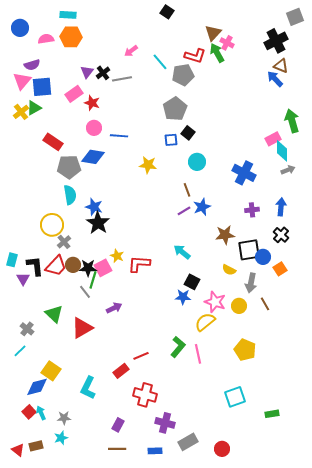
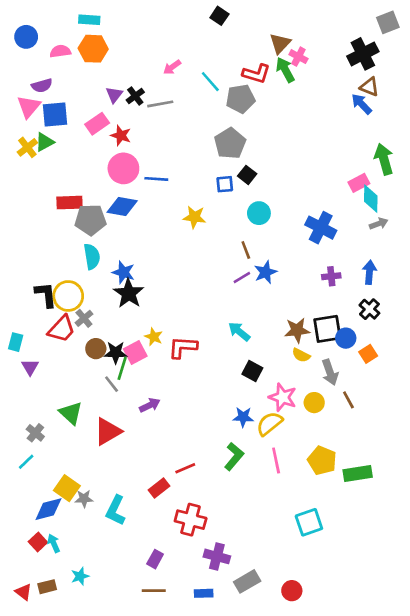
pink circle: (94, 128) -> (123, 168), size x1.5
red rectangle: (53, 142) -> (70, 203), moved, turned -36
brown star: (225, 235) -> (297, 330), moved
black L-shape: (35, 266) -> (46, 295), moved
red trapezoid: (56, 266) -> (62, 329), moved
gray arrow: (251, 283) -> (330, 372), turned -30
blue star: (183, 297) -> (243, 417), moved
pink line: (198, 354) -> (276, 460), moved
green rectangle: (272, 414) -> (358, 474), moved, size x1.5
gray star: (64, 418) -> (84, 499), moved

